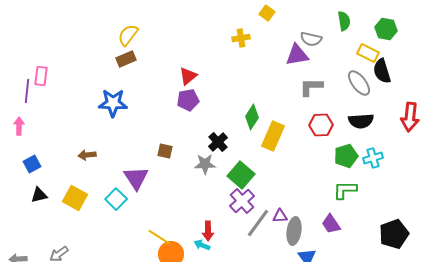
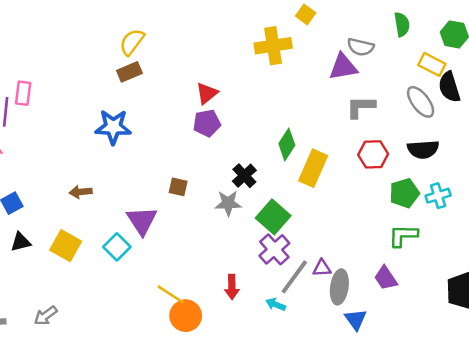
yellow cross: (241, 38) -> (273, 46), size x1.6
cyan arrow: (202, 245) -> (276, 304), moved

